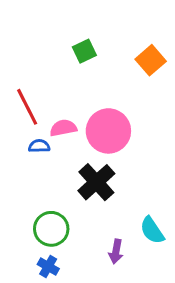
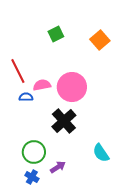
purple arrow: (116, 251) -> (58, 167), moved, turned -133

